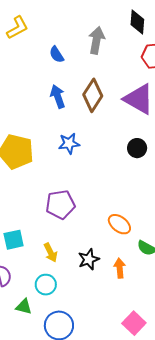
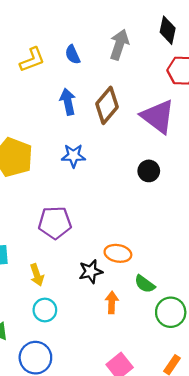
yellow L-shape: (17, 28) -> (32, 60), moved
orange ellipse: (119, 224) -> (118, 253), turned -35
black star: (89, 259) -> (91, 271), moved
cyan circle: (46, 285) -> (45, 310), moved

